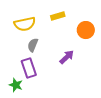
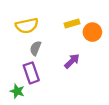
yellow rectangle: (58, 16) -> (72, 23), moved

